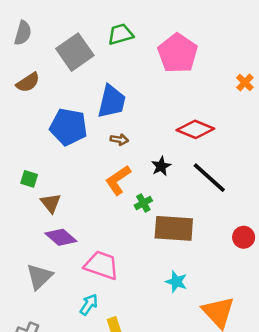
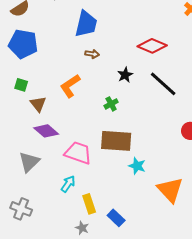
blue pentagon: (69, 127) -> (23, 44), moved
orange L-shape: (118, 180) -> (70, 86), moved
brown rectangle: (174, 228) -> (116, 141), moved

